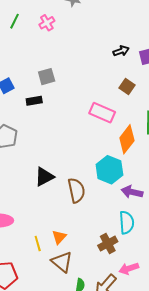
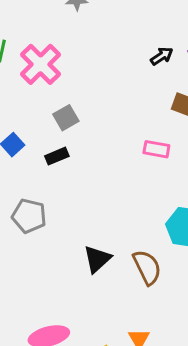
pink cross: (47, 23) -> (40, 64), moved, size x1.8
pink rectangle: (102, 113) -> (156, 149), size x0.7

